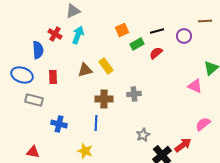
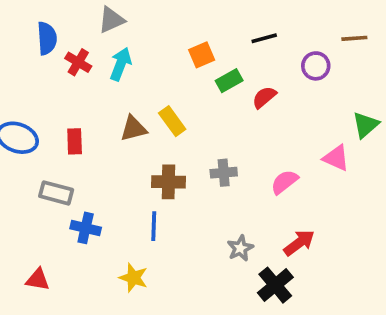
black line: (157, 31) -> (264, 38), moved
blue semicircle: (38, 50) -> (47, 38), moved
gray rectangle: (34, 100) -> (56, 193), moved
pink semicircle: (203, 124) -> (284, 182), moved
red arrow: (183, 145) -> (299, 243), moved

